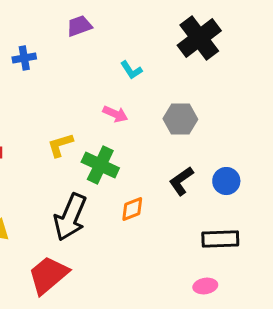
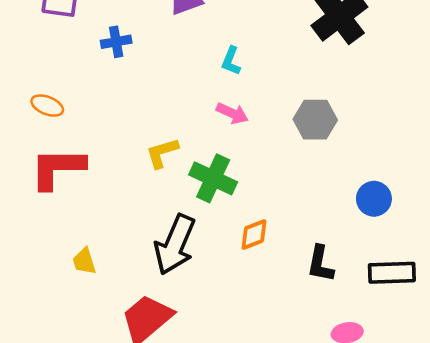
cyan L-shape: (131, 70) -> (231, 61), moved, turned 55
black L-shape: (181, 181) -> (320, 264), moved, turned -44
black rectangle: (220, 239) -> (392, 273), moved

